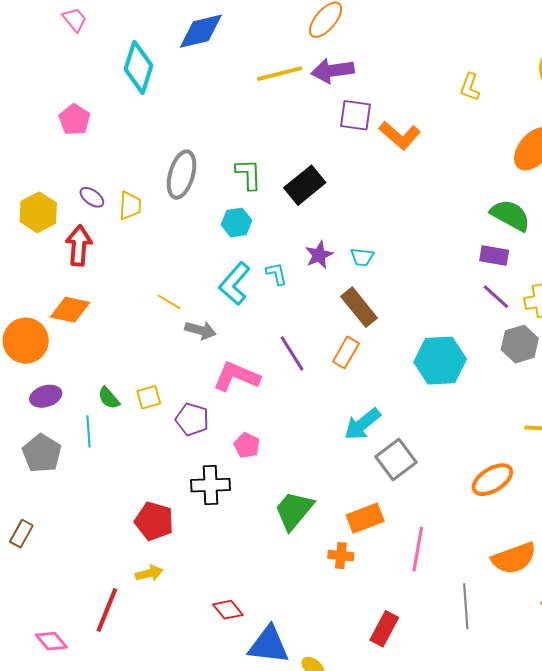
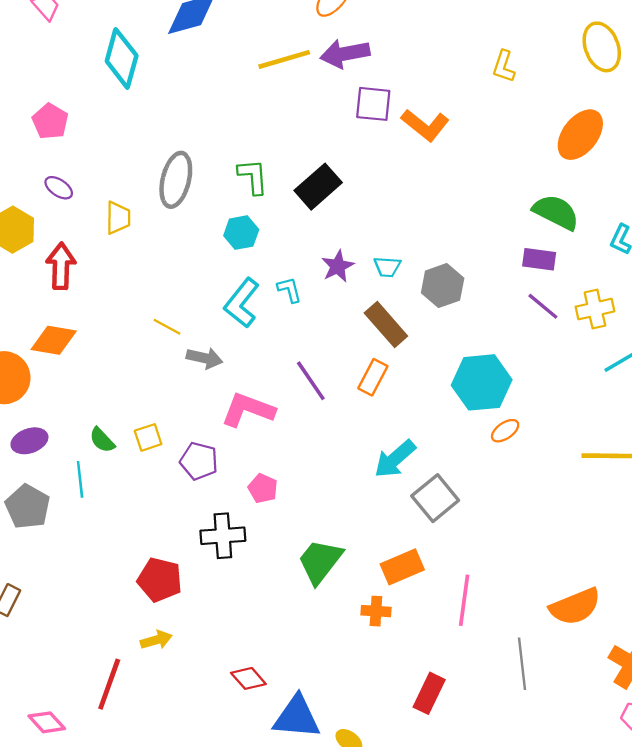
purple ellipse: (92, 197) -> (59, 188), moved
gray hexagon: (520, 344) -> (443, 286), moved
orange ellipse: (492, 480) -> (505, 431), moved, size x0.6

